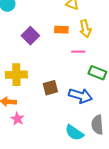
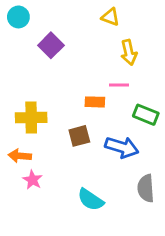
orange rectangle: (61, 30) -> (95, 102), moved
purple square: (30, 36) -> (51, 45), moved
cyan semicircle: (74, 133) -> (91, 200), moved

